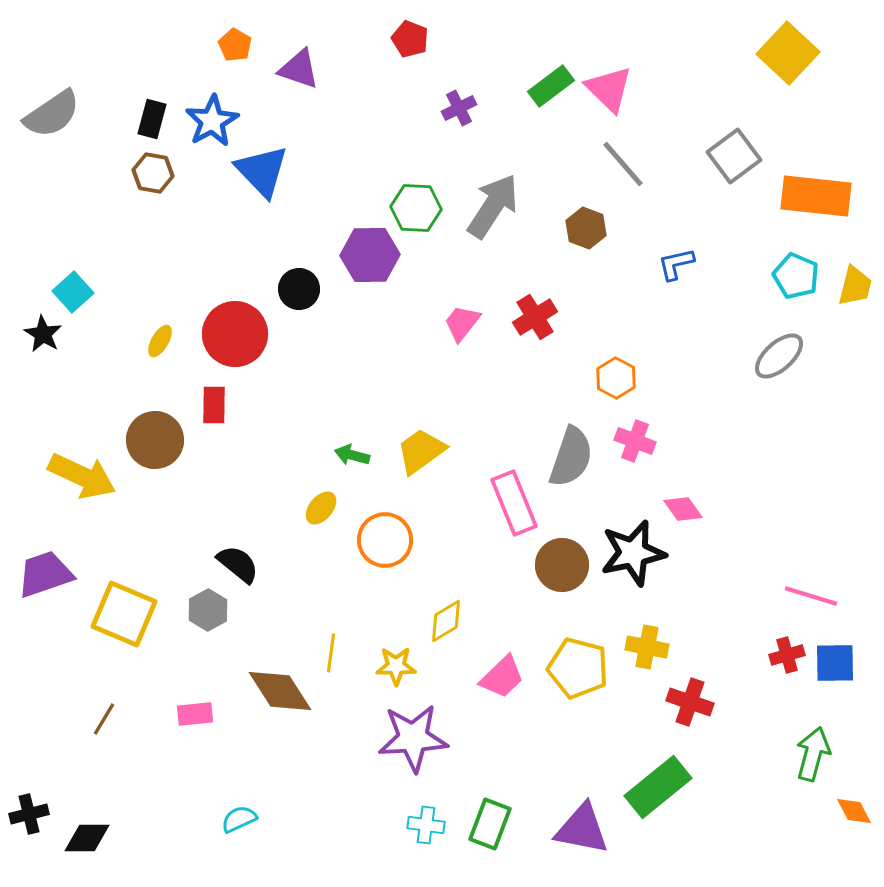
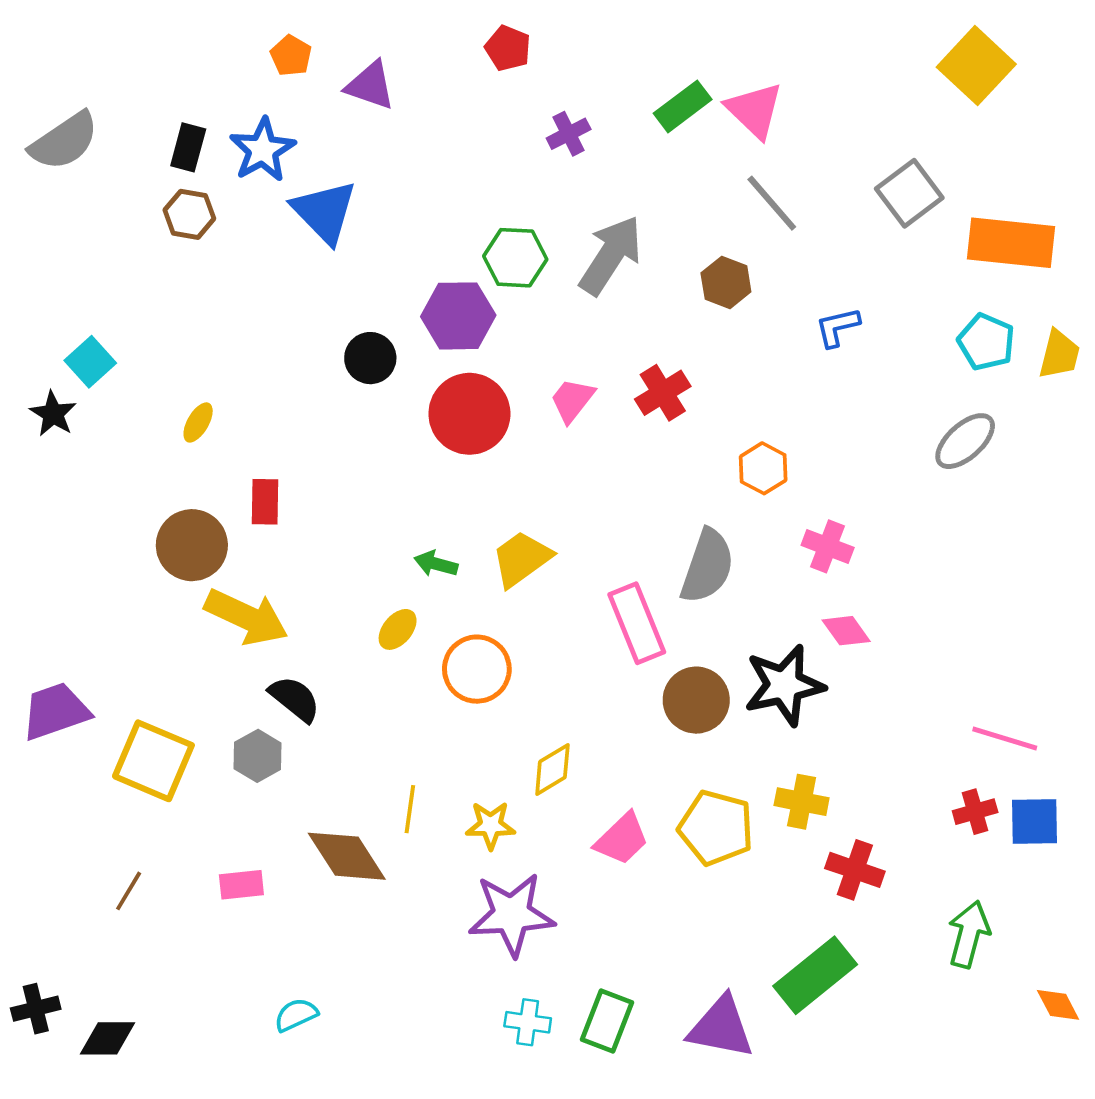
red circle: (235, 334) -> (469, 414), moved
pink cross: (635, 441) -> (828, 546), moved
yellow arrow: (82, 476) -> (246, 617), moved
green arrow: (813, 754) -> (969, 934), moved

